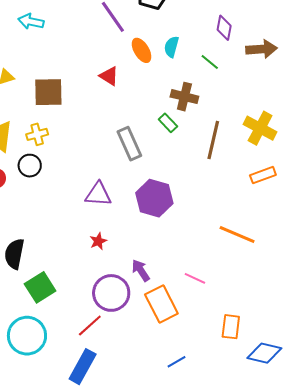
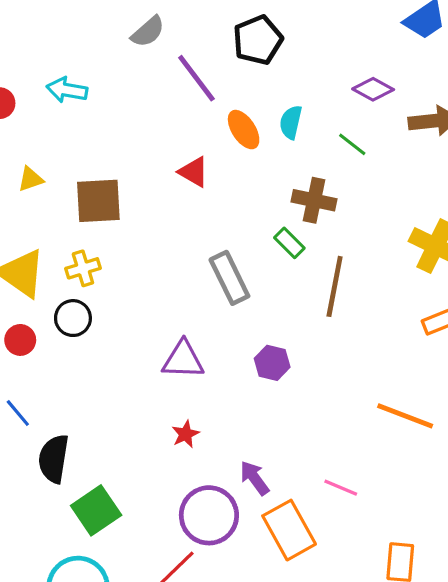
purple diamond: (224, 28) -> (373, 89), turned -70
brown line: (213, 140) -> (335, 286), moved
purple hexagon: (154, 198) -> (272, 363), size x0.6

